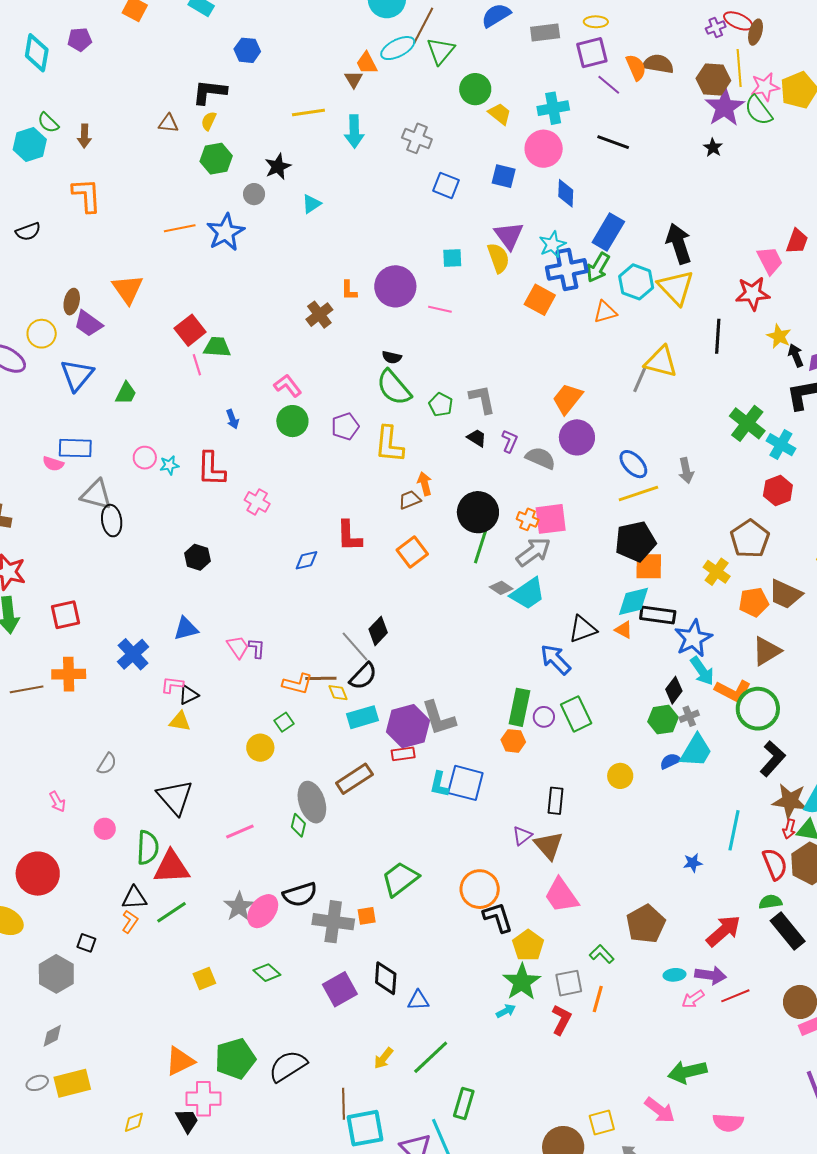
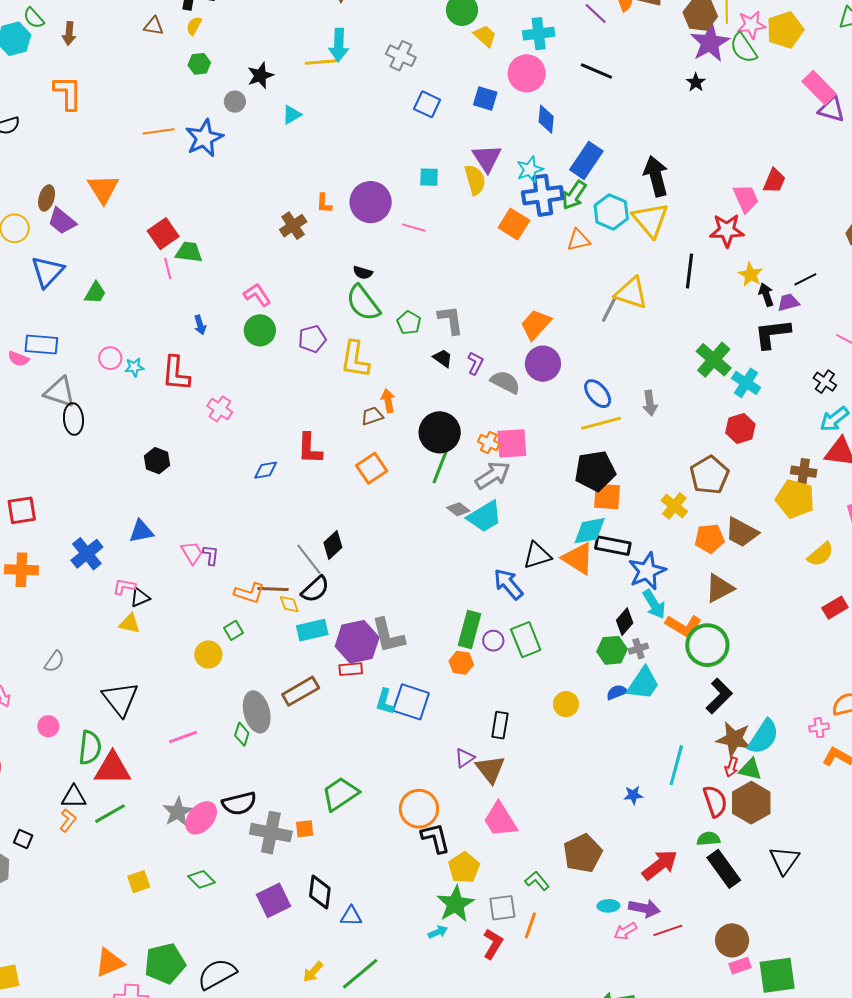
yellow line: (308, 112) -> (321, 62), moved
green hexagon: (216, 159) -> (199, 64), size x0.7
orange triangle: (624, 630) -> (578, 558), size x1.8

